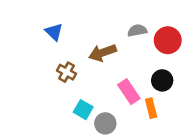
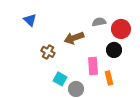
blue triangle: (54, 32) -> (30, 20), moved
black circle: (162, 80) -> (114, 50), moved
pink rectangle: (129, 92) -> (93, 66), turned 30

